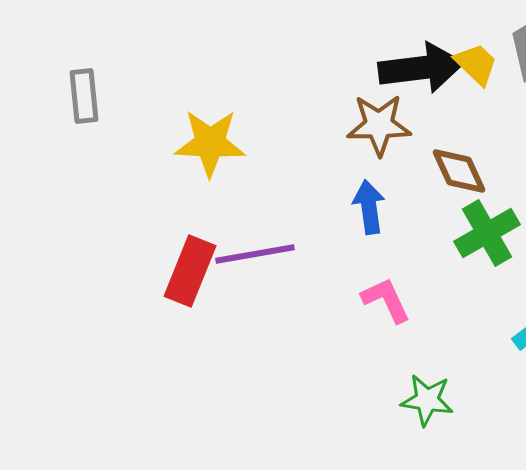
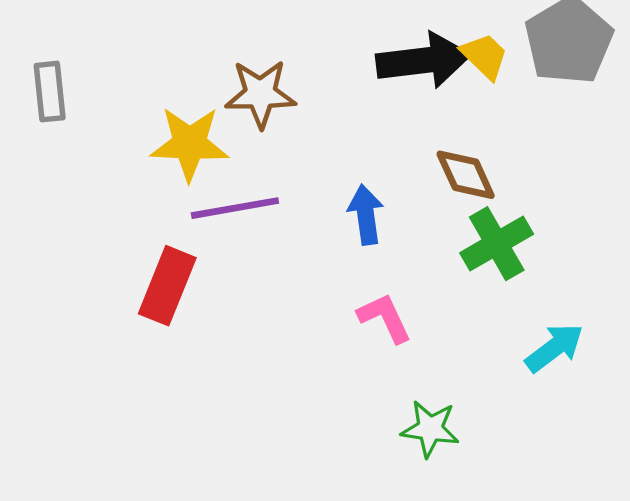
brown star: (379, 125) -> (260, 94), moved
purple line: (255, 254) -> (235, 208), moved

